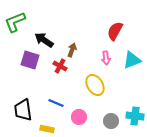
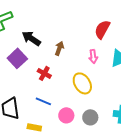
purple square: (30, 60) -> (17, 58), turned 30
red cross: (60, 66) -> (44, 73), moved
gray circle: (111, 121) -> (90, 117), moved

